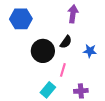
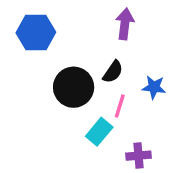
pink line: (63, 70) -> (120, 106), moved
cyan rectangle: (48, 90) -> (99, 132), moved

